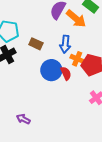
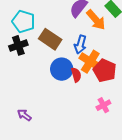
brown rectangle: (36, 44) -> (50, 39), size x1.5
orange cross: (77, 59) -> (90, 62), size x1.5

